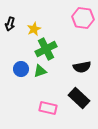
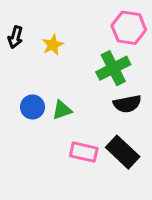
green cross: (46, 49) -> (113, 68), moved
pink rectangle: (48, 108) -> (84, 152), moved

